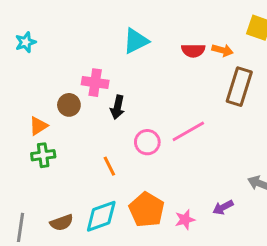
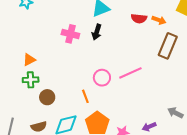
brown circle: (69, 105) -> (47, 97), moved
black arrow: (117, 107) -> (97, 32), moved
orange line: (109, 166) -> (85, 96), moved

